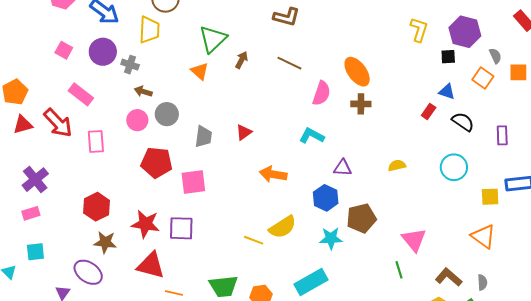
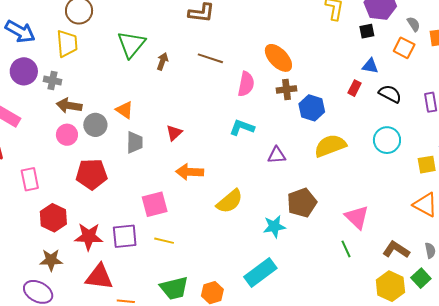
orange triangle: (200, 71) -> (125, 110), moved
brown arrow: (143, 92) -> (69, 106), size x1.4
pink rectangle: (96, 141) -> (30, 179), moved
yellow semicircle: (397, 165) -> (330, 146), size x1.8
orange arrow: (273, 174) -> (190, 172), moved
pink square: (193, 182) -> (155, 204), moved
blue hexagon: (326, 198) -> (312, 108), moved
red hexagon: (97, 207) -> (53, 218), moved
yellow semicircle: (283, 227) -> (230, 201), moved
yellow line: (254, 240) -> (164, 241), moved

